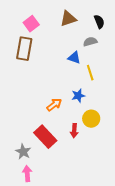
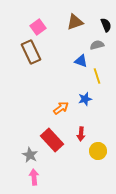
brown rectangle: (24, 49) -> (31, 52), turned -35
yellow circle: (91, 119) -> (98, 151), moved

